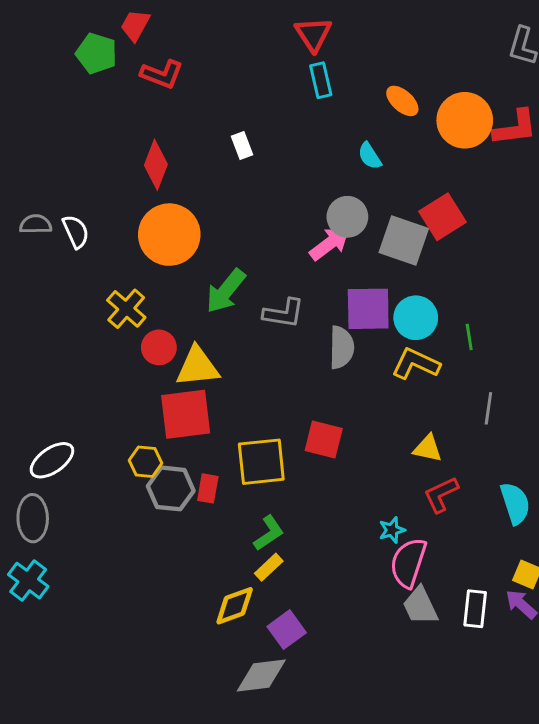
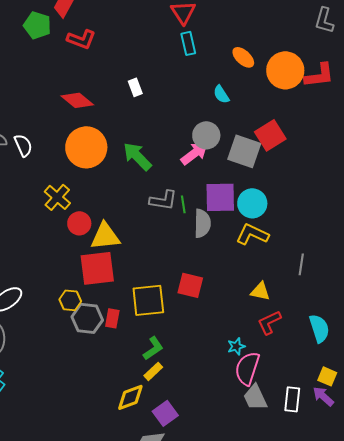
red diamond: (156, 165) -> (77, 100), turned -72
green arrow: (226, 291) -> (137, 156), moved, turned 96
green line: (469, 337) -> (183, 204), moved

